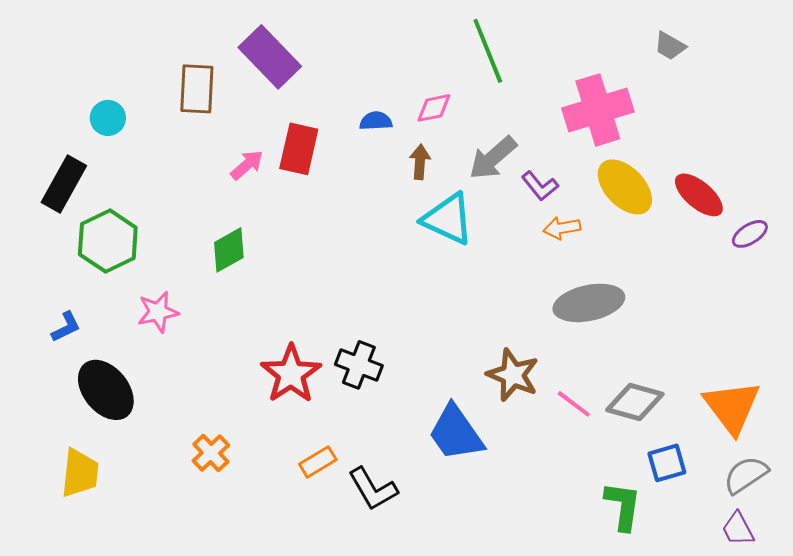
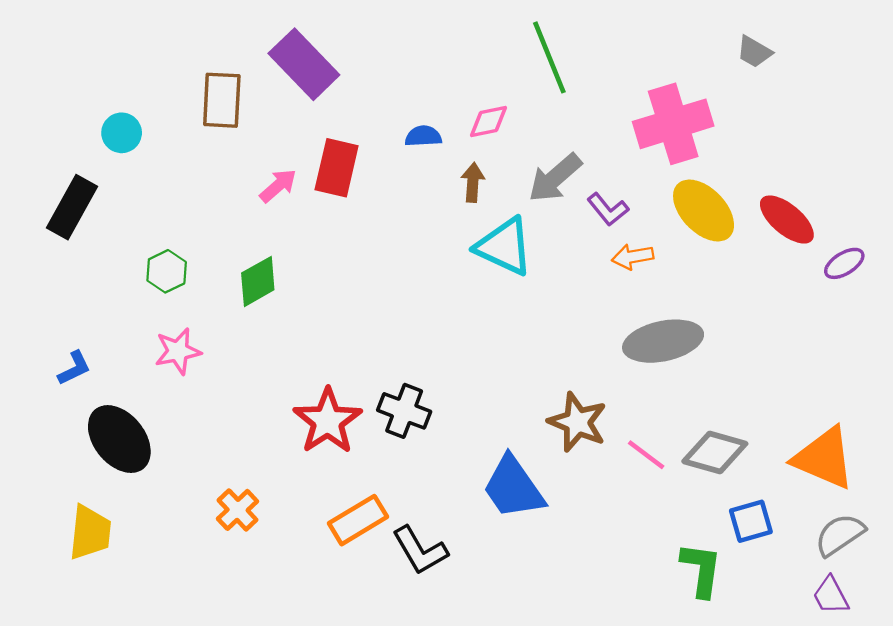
green hexagon: (108, 241) -> (167, 271), moved, size x0.6
orange triangle: (732, 407) -> (824, 458), turned -30
orange rectangle: (318, 462) -> (358, 520), size x1.4

